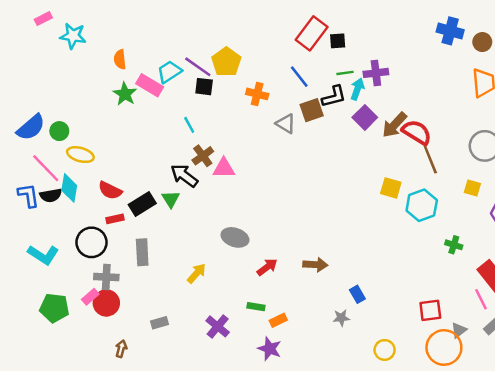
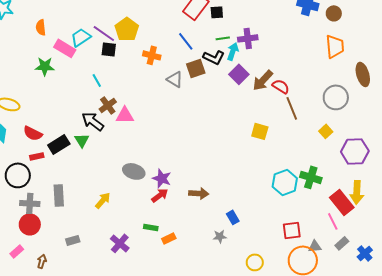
green star: (125, 94) -> (45, 66), moved, turned -30
black L-shape: (334, 96) -> (214, 57), turned 40
red semicircle: (417, 132) -> (281, 86), size x0.7
yellow square: (472, 188) -> (326, 131), turned 32
cyan hexagon: (422, 205) -> (285, 182), moved
green cross: (454, 245) -> (311, 177), size x1.5
gray rectangle: (142, 252) -> (59, 195), moved
pink rectangle: (90, 297) -> (17, 251), moved
gray triangle: (459, 330) -> (315, 246), turned 32
purple star: (270, 349) -> (162, 178), moved

